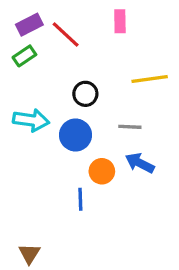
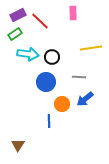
cyan arrow: (31, 120) -> (28, 54), moved
blue arrow: (140, 163) -> (85, 99), turned -66
brown triangle: (29, 254) -> (18, 145), moved

